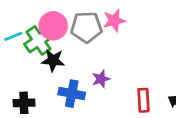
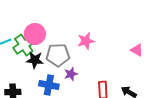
pink star: (114, 20) -> (86, 41), moved
gray pentagon: (86, 27) -> (58, 55), moved

